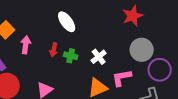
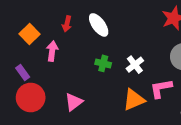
red arrow: (54, 50) -> (67, 24), moved

